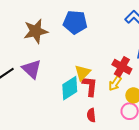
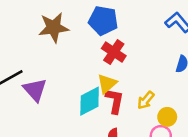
red cross: (122, 67) -> (114, 52), moved
purple triangle: (32, 69) -> (35, 90), moved

